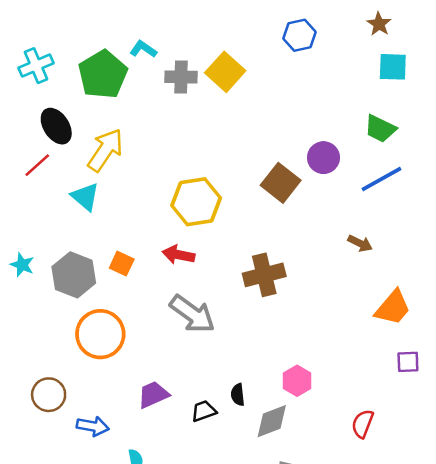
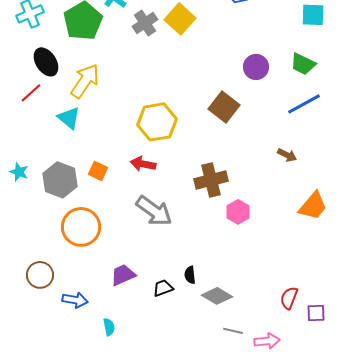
gray cross: (181, 77) -> (145, 23), turned -35
purple circle: (323, 158) -> (256, 67), moved
purple square: (408, 362) -> (316, 313), moved
pink hexagon: (297, 381) -> (238, 212), moved
gray diamond: (272, 421) -> (217, 296), turned 52

